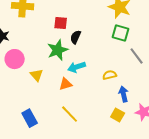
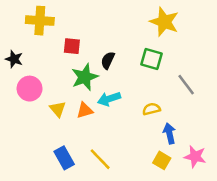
red square: (61, 23) -> (72, 46), moved
green square: (121, 33) -> (151, 59), moved
orange triangle: (66, 84) -> (85, 110), moved
blue rectangle: (30, 118) -> (64, 158), moved

